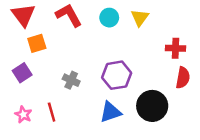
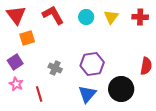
red cross: (175, 48) -> (140, 17), moved
blue triangle: (110, 112) -> (87, 94), turned -30
pink star: (23, 115) -> (16, 84), moved

